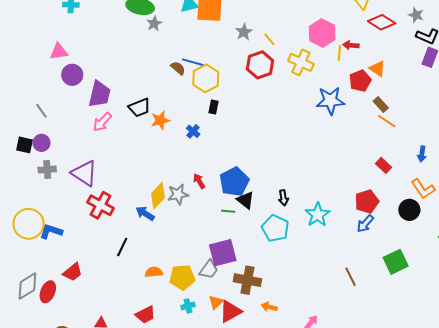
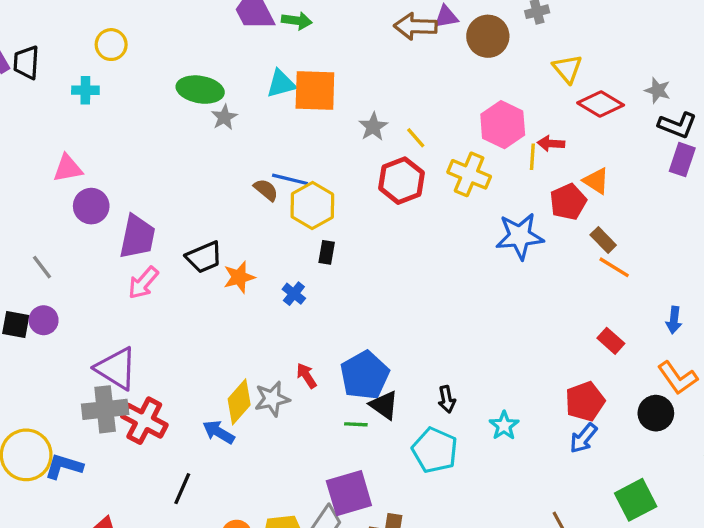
gray cross: (47, 170) -> (105, 409), moved, size x1.5
cyan star: (318, 215) -> (504, 426), size x0.7

